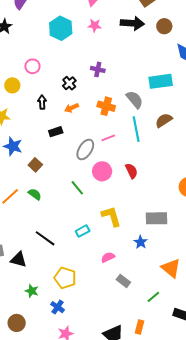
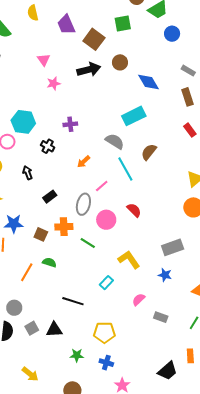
cyan hexagon: (61, 28) -> (23, 122), moved
orange cross: (106, 106) -> (64, 227), moved
orange arrow: (72, 108) -> (84, 162), moved

